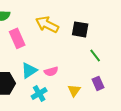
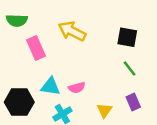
black square: (80, 29) -> (127, 37), moved
cyan triangle: (29, 70) -> (50, 86), turned 42

